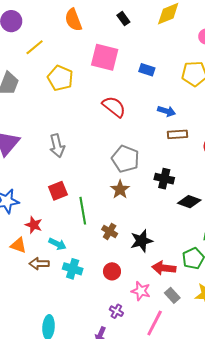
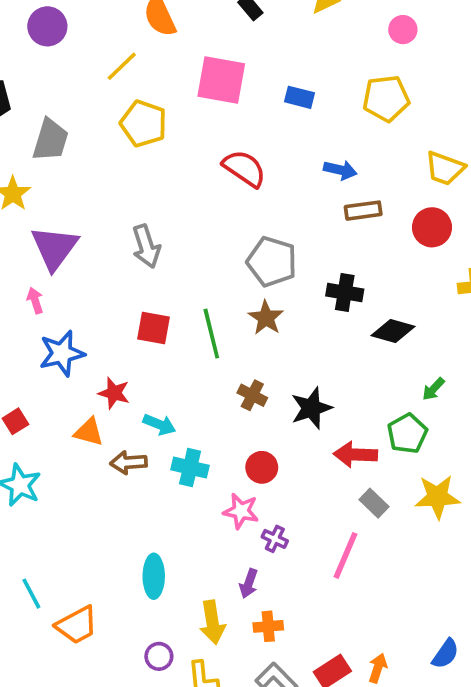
yellow line: (35, 47) -> (122, 66), moved
red square: (58, 191) -> (153, 328), turned 36
green line: (83, 211) -> (211, 334), moved
pink star: (141, 291) -> (241, 511), moved

